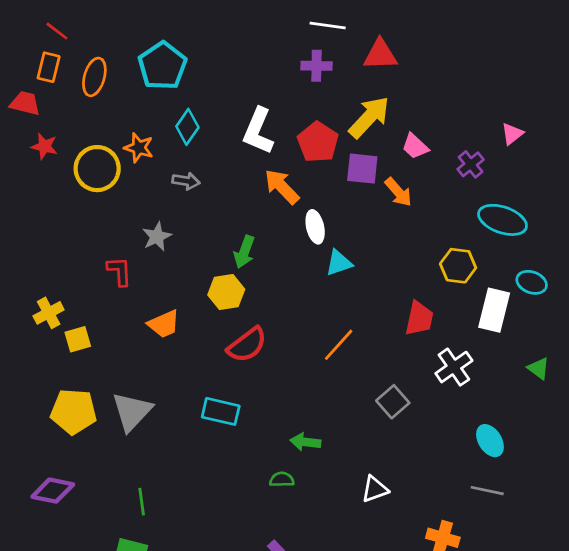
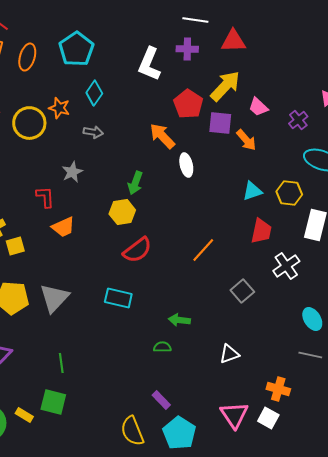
white L-shape: (258, 131) -> (149, 64), moved
cyan triangle: (339, 263) -> (252, 191), moved
orange trapezoid: (164, 324) -> (63, 227), moved

